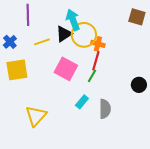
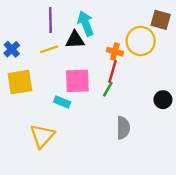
purple line: (28, 15) -> (50, 20), moved
black triangle: (64, 34) -> (75, 40), turned 30
yellow circle: (84, 35) -> (141, 41), moved
pink square: (66, 69) -> (77, 81), turned -30
cyan rectangle: (82, 102) -> (62, 102), moved, turned 72

